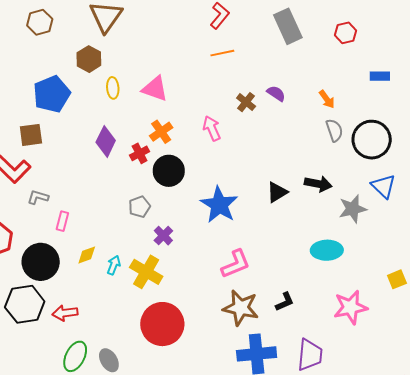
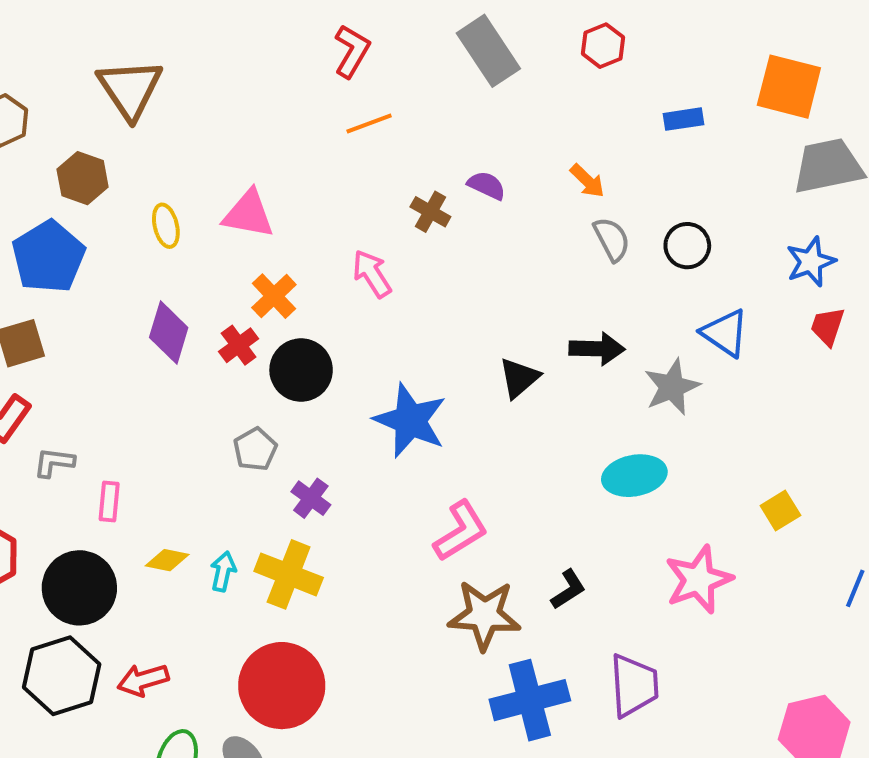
brown hexagon: (89, 59) -> (83, 178), moved
black circle: (372, 140) -> (687, 246), size x0.6
yellow diamond: (87, 255) -> (167, 560), turned 40
red circle: (162, 324) -> (282, 686), moved

